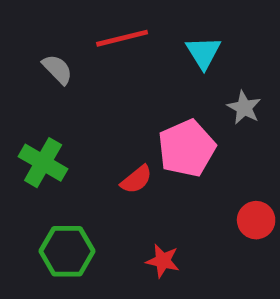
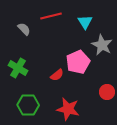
gray star: (244, 108) -> (102, 45), size x1.5
red star: (163, 261) -> (68, 109), size x1.6

